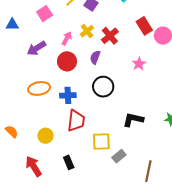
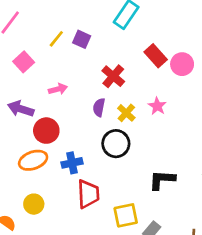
yellow cross: (87, 31) -> (126, 113), moved
pink arrow: (67, 38) -> (58, 89), turned 56
purple arrow: (36, 48) -> (21, 109), turned 60
red circle: (67, 61) -> (46, 131), moved
yellow circle: (46, 136) -> (34, 204), moved

